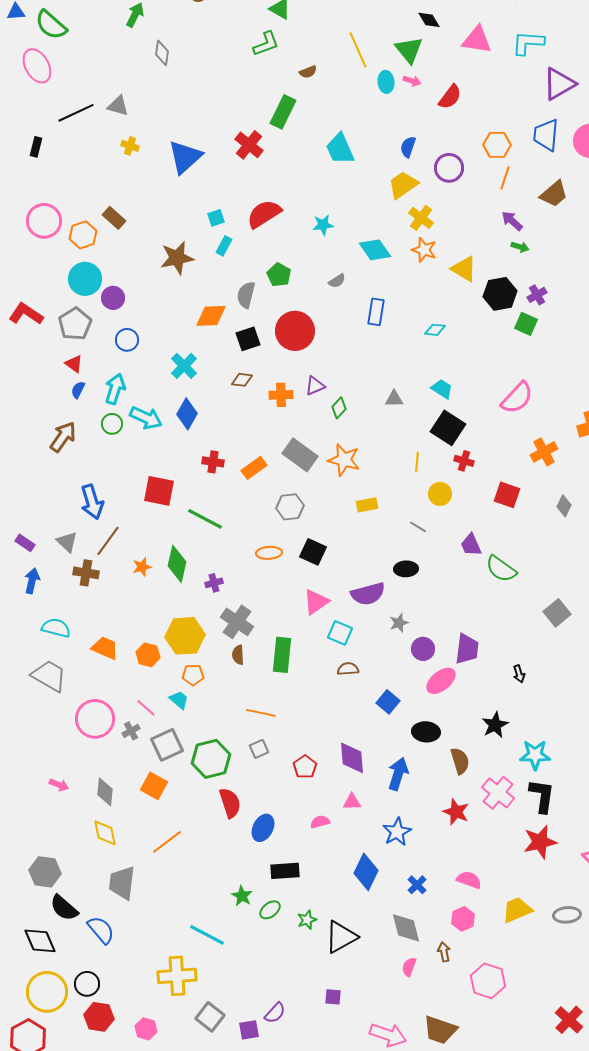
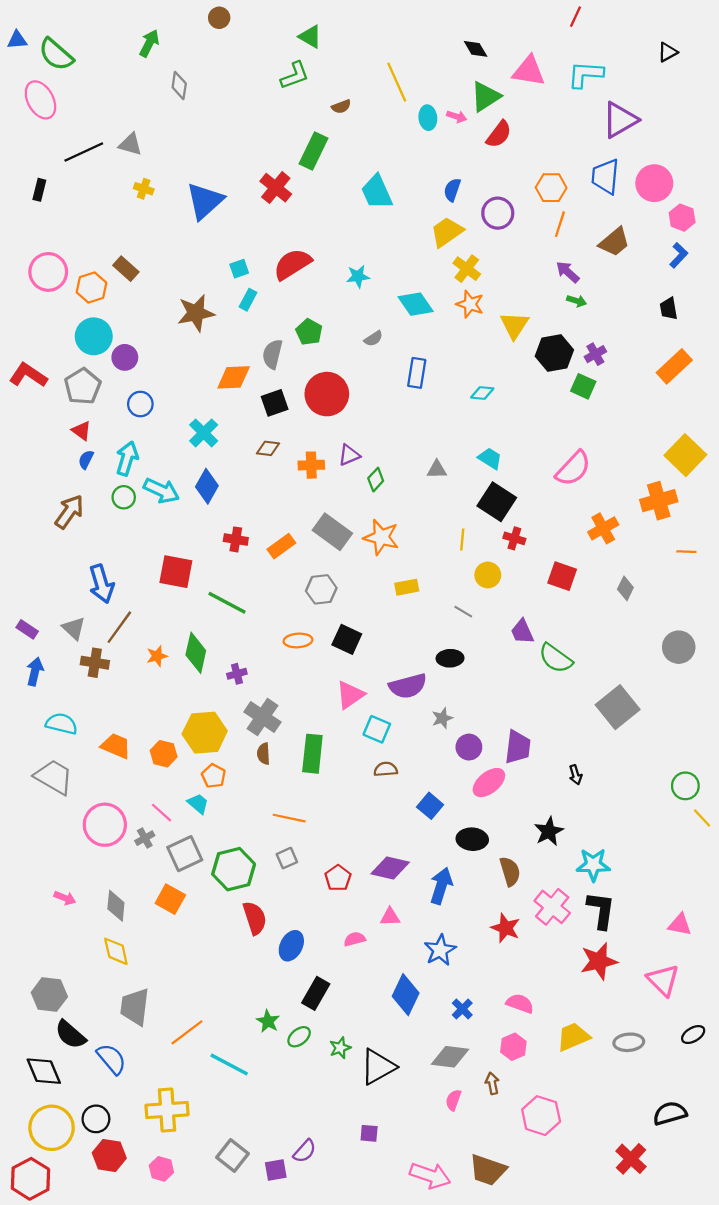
green triangle: (409, 50) -> (486, 97), moved, turned 36
yellow triangle: (464, 269) -> (514, 325), turned 32
gray square: (557, 613) -> (618, 707), size x1.4
orange pentagon: (193, 675) -> (214, 776), turned 30
purple diamond: (352, 758) -> (390, 868), turned -72
orange line: (167, 842) -> (187, 1032), moved
black rectangle: (285, 871) -> (316, 993), turned -56
gray diamond: (406, 928) -> (450, 1057), turned -68
yellow cross: (177, 976) -> (167, 1110), moved

